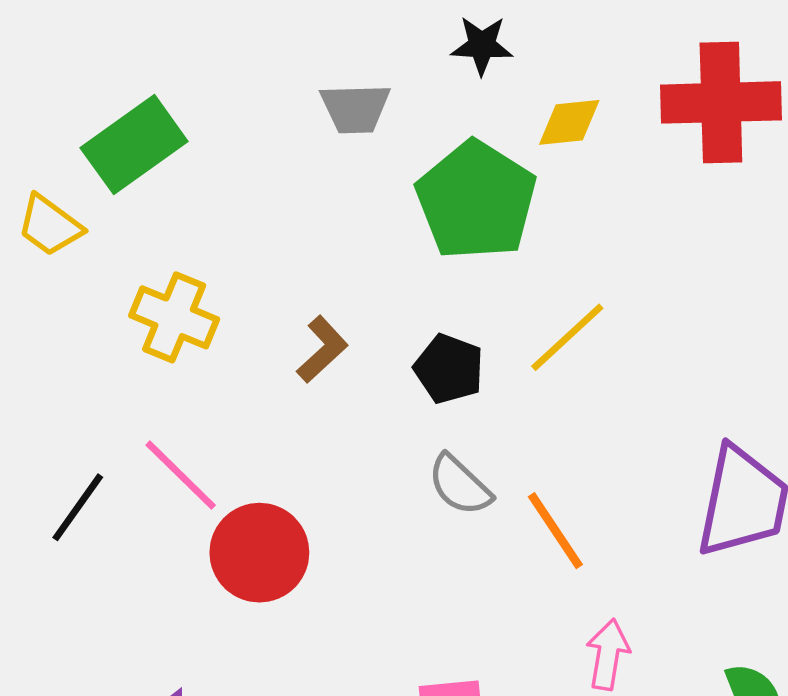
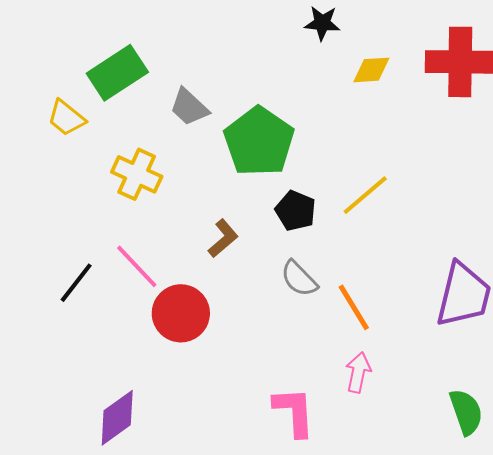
gray trapezoid: (355, 108) -> (189, 107), moved, turned 42
green pentagon: (476, 200) -> (259, 142), moved
brown L-shape: (322, 349) -> (223, 238), moved
pink arrow: (608, 654) -> (358, 372), moved

